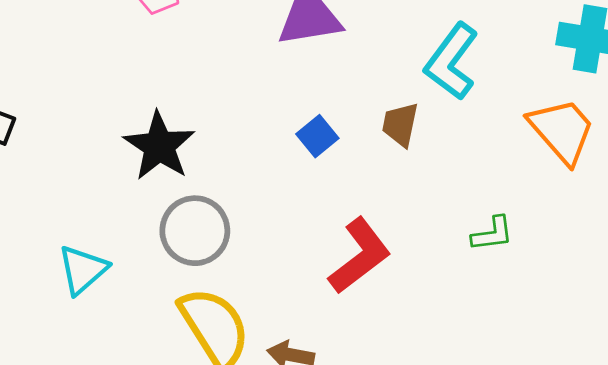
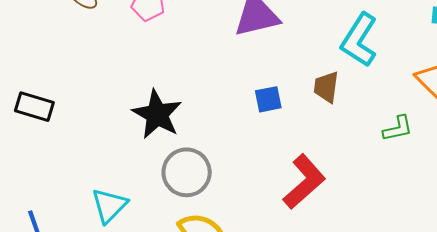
blue square: (317, 136) -> (268, 99), turned 32
green L-shape: (492, 234) -> (398, 129), moved

